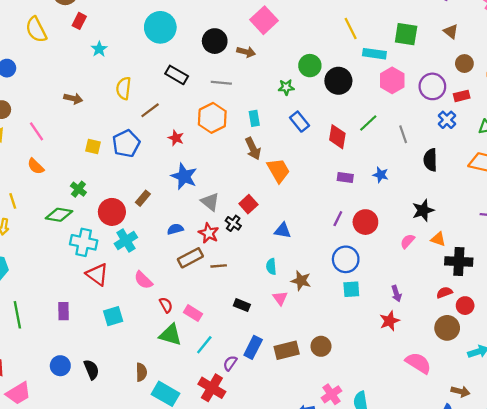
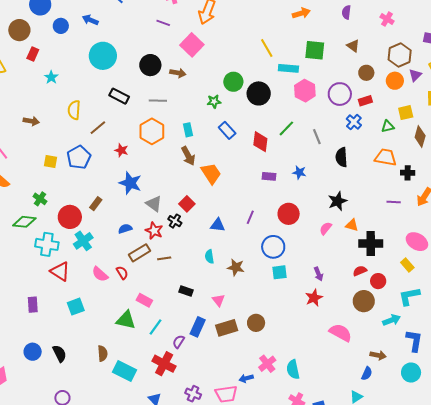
purple line: (338, 219) -> (250, 217), moved
pink triangle: (280, 298) -> (218, 300), moved
red semicircle: (166, 305) -> (122, 273), moved

